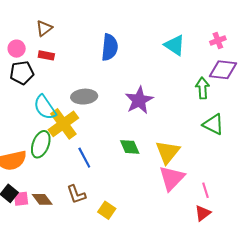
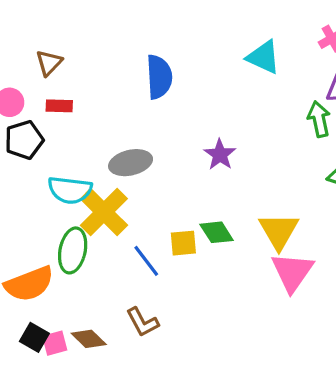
purple star: (139, 100) -> (220, 155), size x0.7
cyan semicircle: (45, 107) -> (70, 190), turned -40
yellow square: (107, 210) -> (183, 243), moved, turned -30

